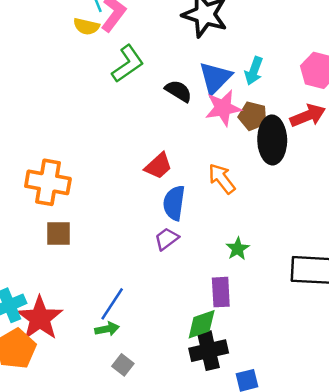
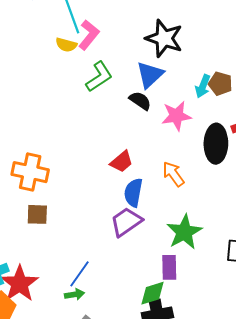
blue triangle: (215, 78) -> (150, 75), moved
brown pentagon: (253, 116) -> (220, 84), moved
purple trapezoid: (167, 239) -> (126, 222), size x1.6
green star: (238, 249) -> (184, 232), size x1.8

